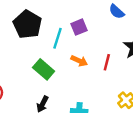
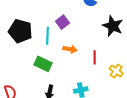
red line: (107, 62) -> (95, 57), moved

